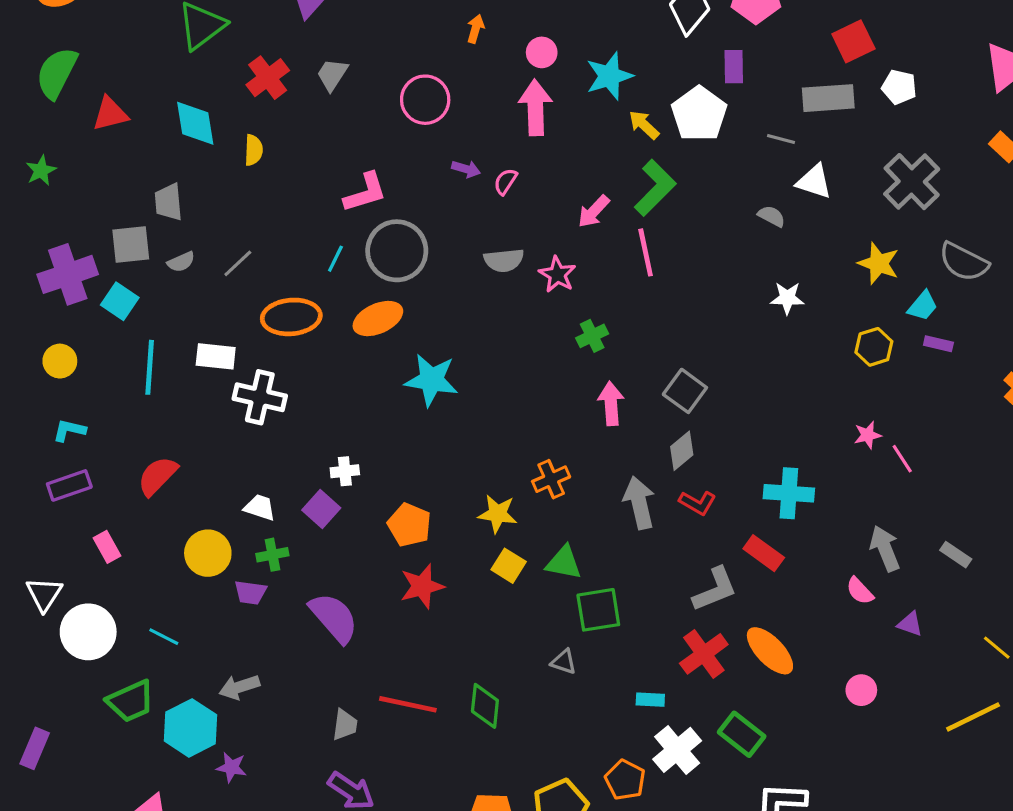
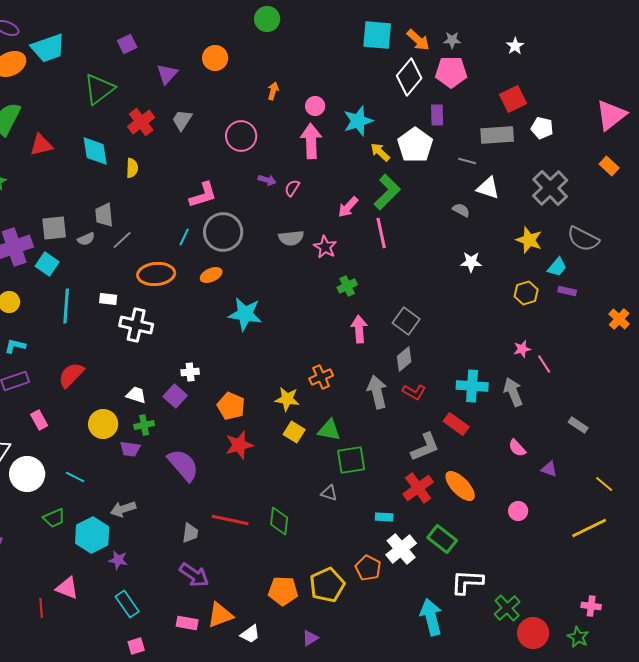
gray trapezoid: (168, 202) -> (104, 215), moved
orange ellipse: (378, 319) -> (211, 275), size x0.7
white rectangle: (216, 356) -> (108, 299), size x0.7
gray arrow: (885, 548) -> (513, 392), moved
green trapezoid: (131, 701) -> (54, 518), size x0.7

